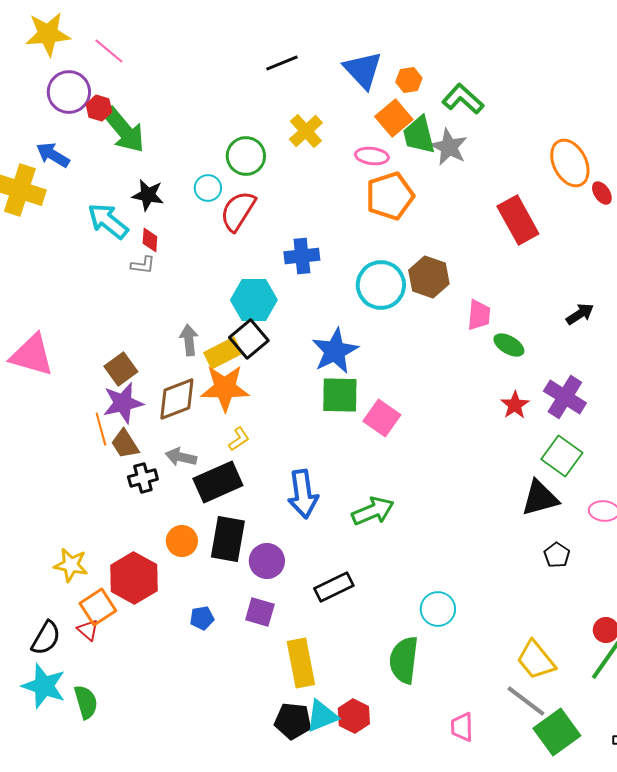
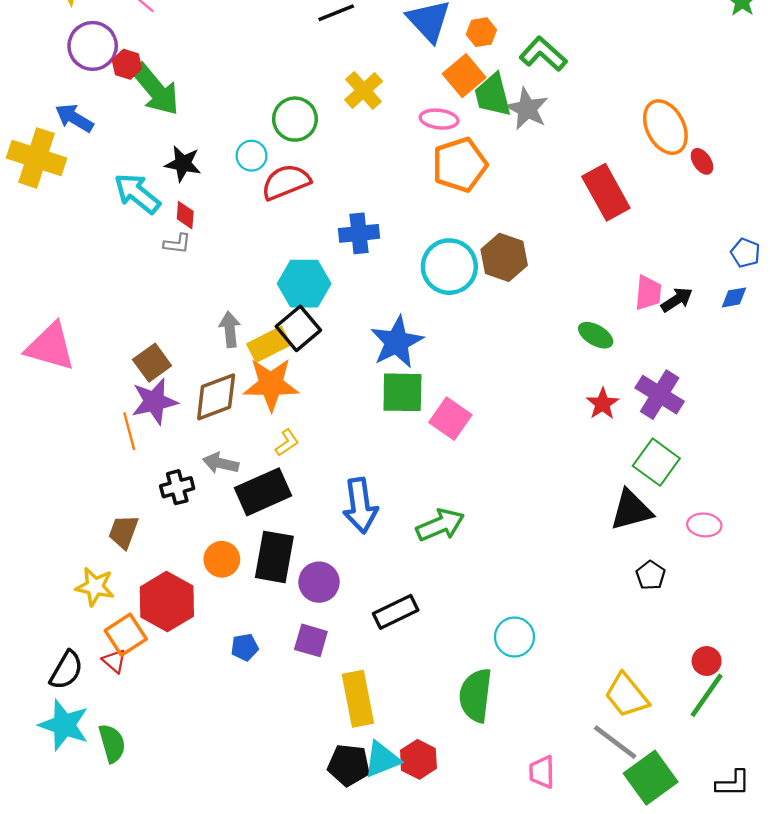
red semicircle: (238, 211) -> (286, 182), turned 36
pink trapezoid: (479, 315) -> (648, 293), moved
brown trapezoid: (125, 444) -> (123, 532), moved, turned 52

